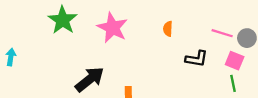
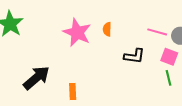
pink star: (112, 28) -> (77, 32), moved

